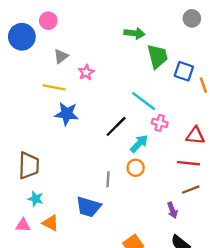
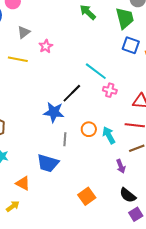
green arrow: (134, 33) -> (88, 12), turned -144
green trapezoid: (157, 56) -> (125, 18), moved
blue star: (67, 114) -> (54, 112), moved
cyan arrow: (139, 144) -> (109, 135), moved, turned -72
orange triangle: (51, 223) -> (23, 183), moved

